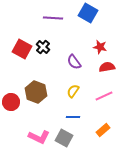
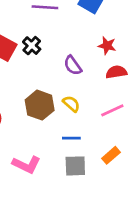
yellow semicircle: (73, 91) -> (71, 104), turned 96
brown hexagon: (36, 92) -> (40, 105), moved
gray square: (64, 138) -> (75, 166), moved, turned -30

